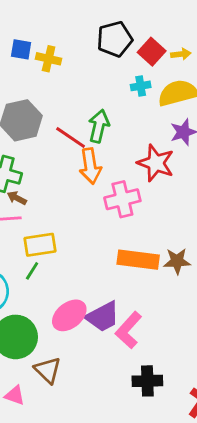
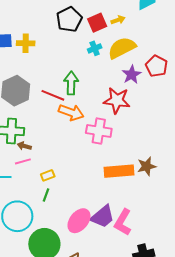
red square: (152, 52) -> (97, 23), turned 36
orange arrow: (90, 166) -> (71, 112), turned -50
pink cross: (122, 199) -> (99, 131), turned 35
yellow rectangle: (40, 245) -> (48, 175), size x0.6

